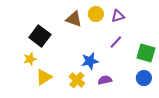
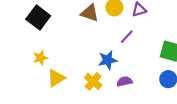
black square: (40, 36) -> (38, 17), moved
purple line: (116, 42) -> (127, 37), moved

